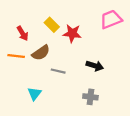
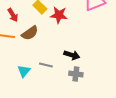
black arrow: (95, 66) -> (72, 55), moved
gray line: (58, 71) -> (46, 65), moved

